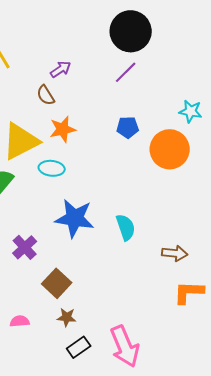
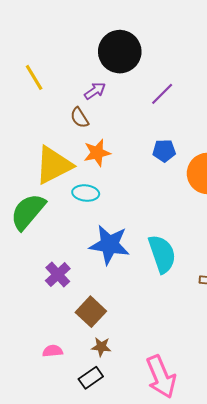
black circle: (131, 31) -> (120, 52), moved
cyan semicircle: (126, 227) -> (162, 254), size x1.4
black rectangle: (79, 347) -> (91, 378), moved

